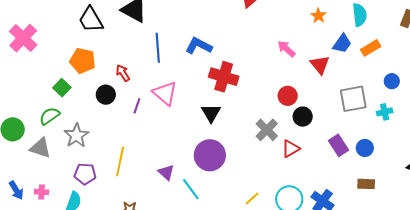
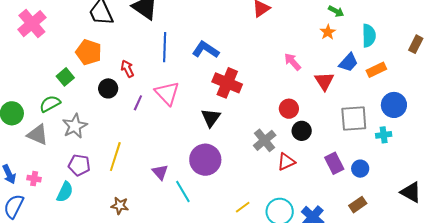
blue circle: (392, 81) -> (394, 105), size x1.6
brown rectangle: (366, 184) -> (358, 205), turned -42

